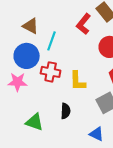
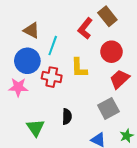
yellow L-shape: (78, 81) -> (79, 68), moved
green triangle: (35, 122) -> (35, 128), turned 36

